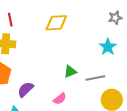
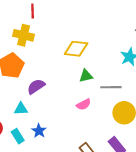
yellow diamond: (56, 23) -> (76, 49), moved
pink semicircle: (60, 99) -> (84, 104), moved

